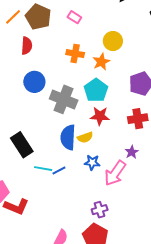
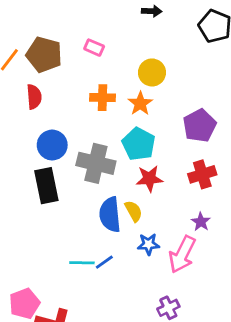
yellow semicircle: (85, 137) -> (134, 211), turned -91
black rectangle: (22, 145) -> (46, 186), moved, turned 30

